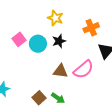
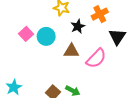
black star: (59, 41) -> (78, 26), moved
brown triangle: (60, 71) -> (71, 51), moved

